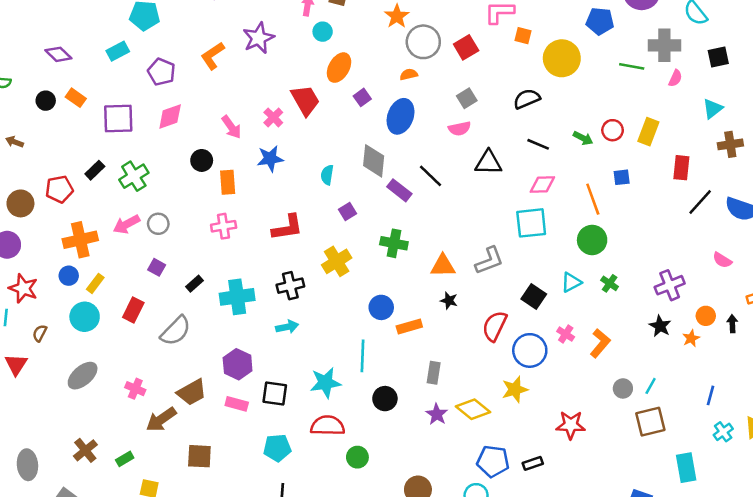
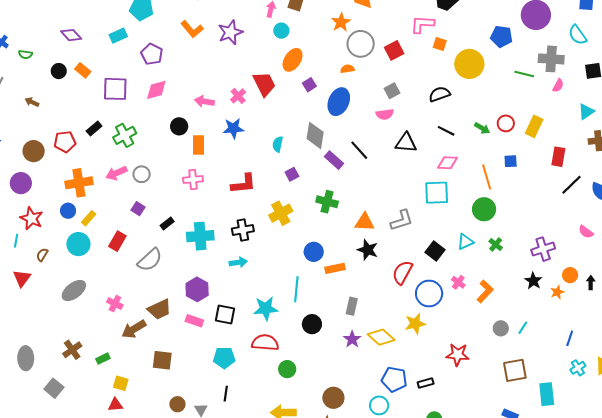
orange L-shape: (213, 56) -> (192, 29), moved, turned -100
pink arrow: (231, 127) -> (204, 101), turned 132
black star: (449, 301) -> (368, 250), size x1.5
brown square: (650, 422) -> (515, 370), moved

